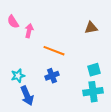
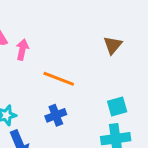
brown triangle: (91, 28) -> (113, 45), turned -40

